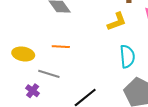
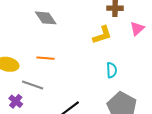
cyan semicircle: (127, 56) -> (112, 70), size x0.7

